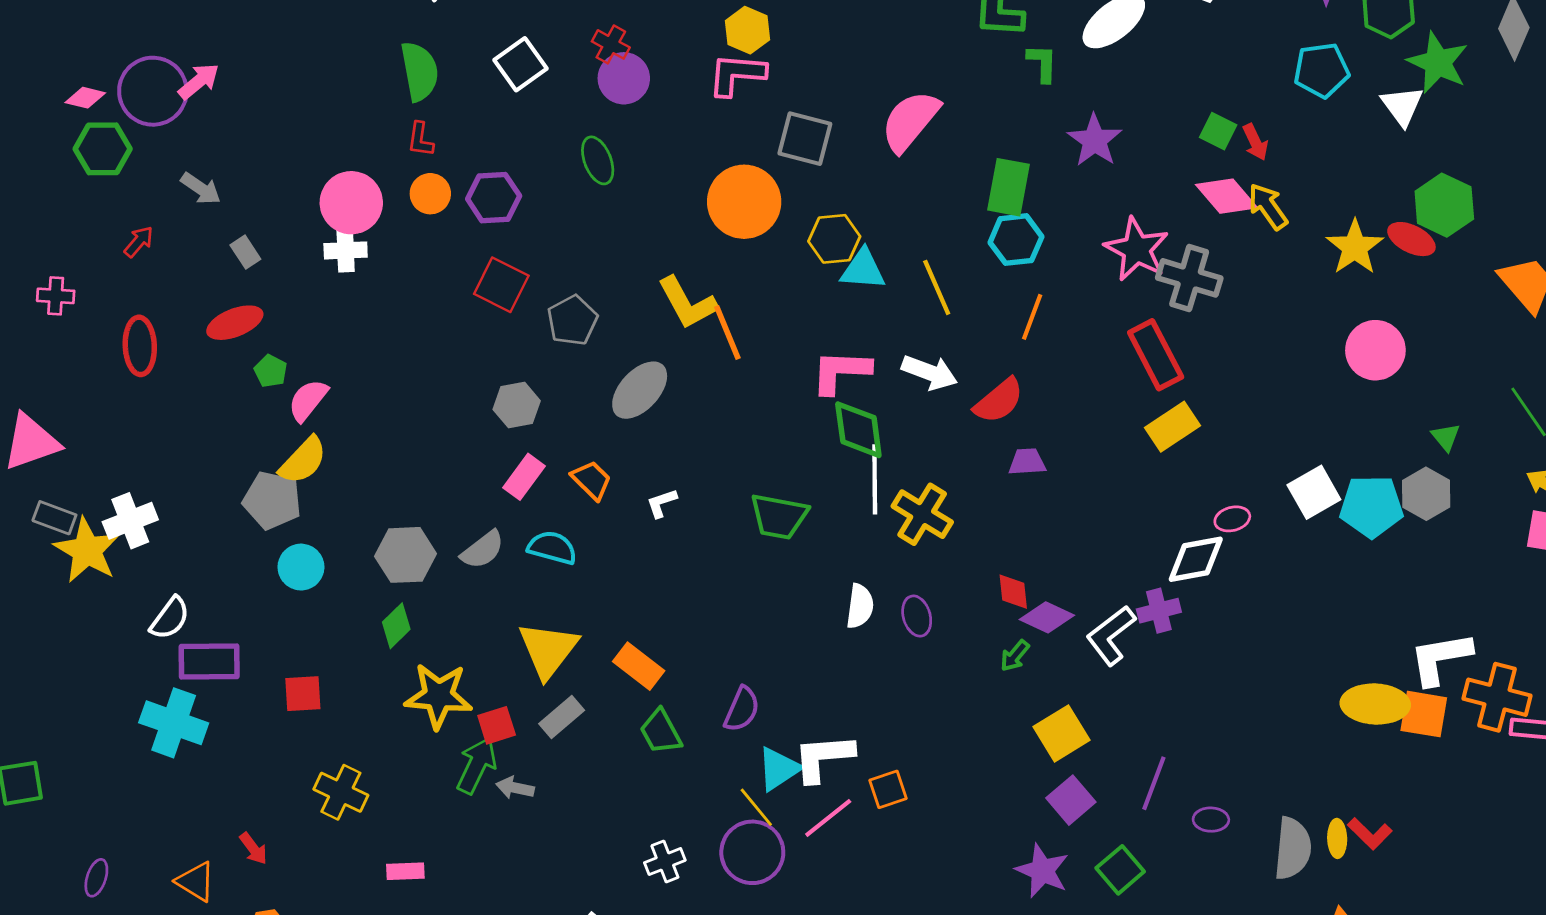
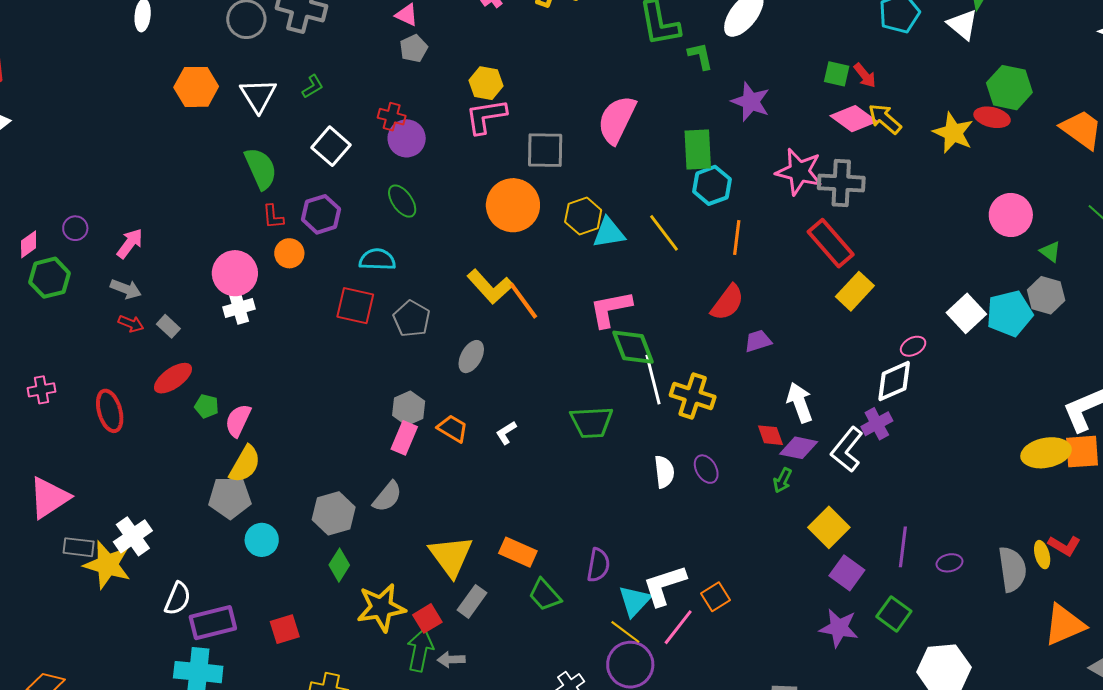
pink arrow: (199, 81) -> (130, 243), moved
purple circle: (153, 91) -> (75, 228), size x0.5
pink diamond: (85, 98) -> (29, 244), turned -36
purple hexagon: (494, 198) -> (321, 214), moved
red arrow: (139, 242) -> (131, 324), moved, turned 85
pink circle: (1375, 350) -> (1011, 215), moved
white arrow: (930, 372) -> (800, 403), moved, turned -117
gray ellipse: (640, 390) -> (471, 357), size x0.7
gray hexagon: (517, 405) -> (409, 408), moved
cyan semicircle: (552, 548) -> (377, 259), moved

